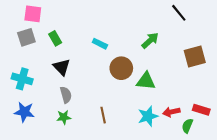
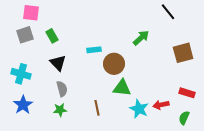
cyan rectangle: (100, 44) -> (94, 50), moved, turned -32
green triangle: (146, 81) -> (122, 88), moved
red rectangle: (201, 110) -> (187, 93), moved
blue star: (24, 112) -> (23, 105), turned 30
cyan star: (148, 116) -> (139, 109), turned -30
green semicircle: (187, 126) -> (184, 118), moved

